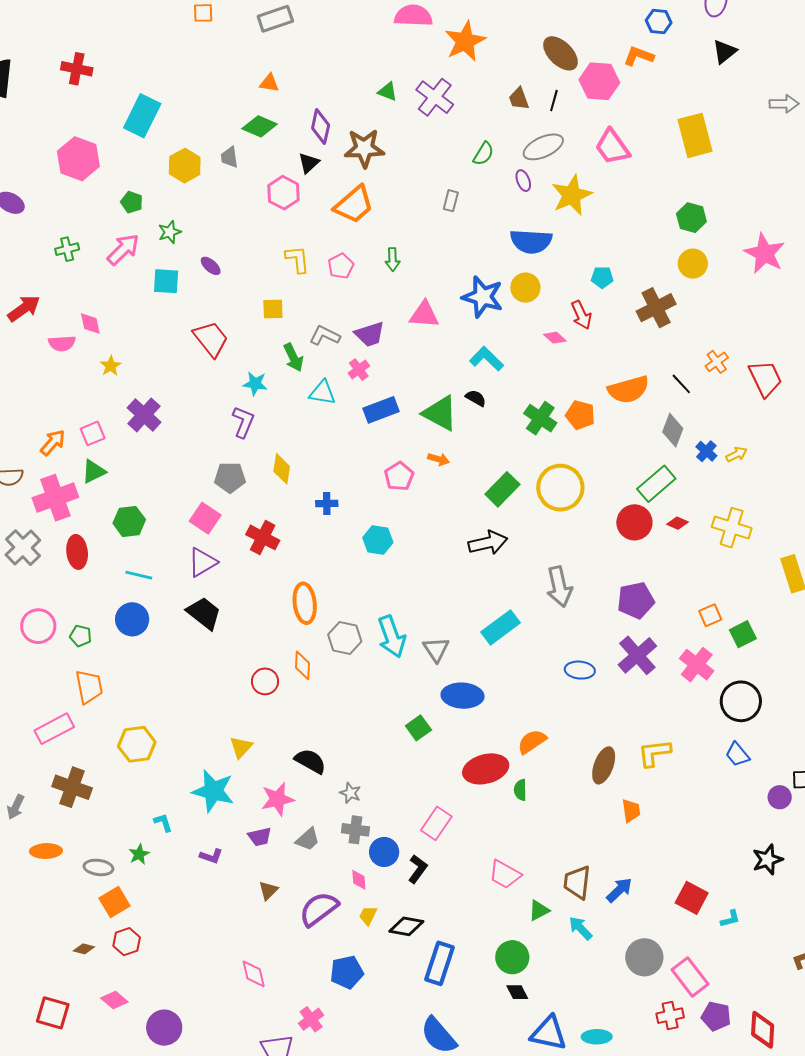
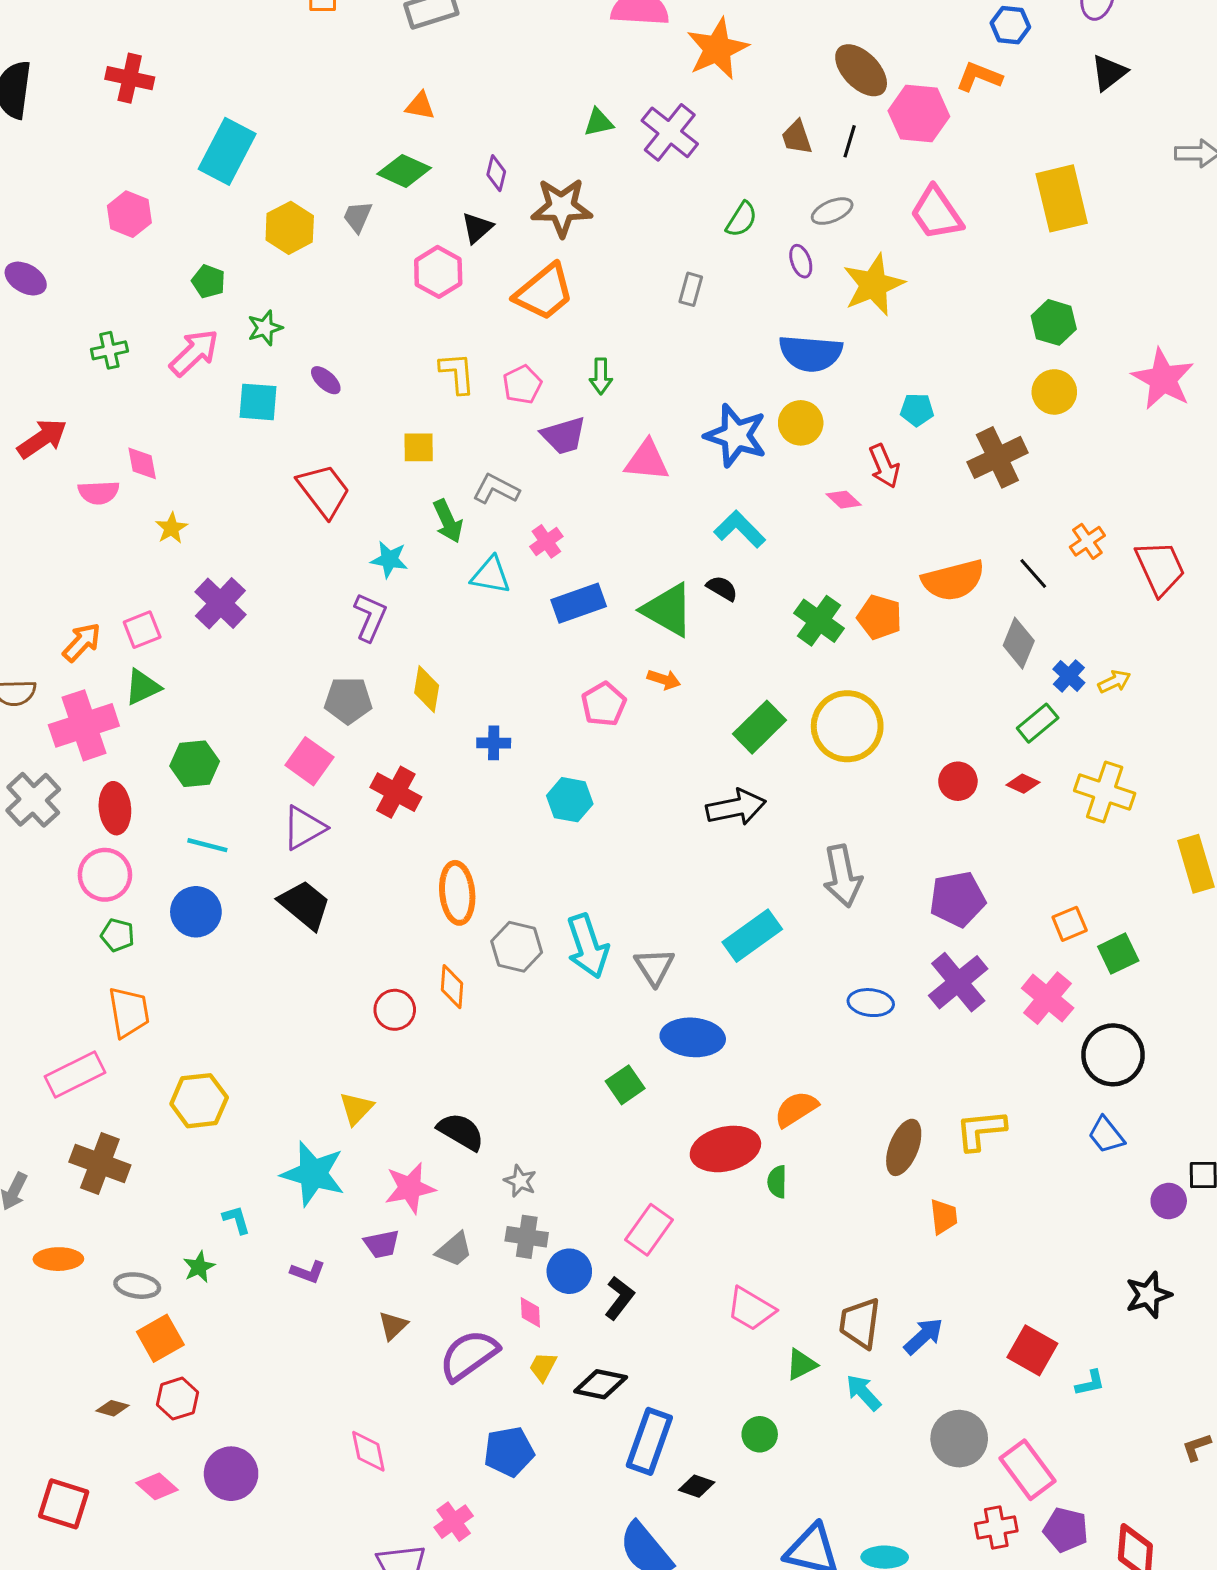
green triangle: (388, 92) -> (599, 122), turned -35
purple diamond: (321, 127) -> (496, 173), size x0.7
gray ellipse: (543, 147) -> (832, 211), size x0.7
gray trapezoid: (229, 157) -> (358, 217), turned 30
pink hexagon: (78, 159) -> (129, 214), size x0.7
purple trapezoid: (370, 334) -> (564, 436), moved
green rectangle: (656, 484) -> (1038, 723), moved, size x0.7
red circle: (634, 522) -> (958, 781), size x0.7
pink circle: (38, 626) -> (105, 875), moved
green circle: (512, 957) -> (760, 1434), size x0.7
black diamond: (517, 992) -> (697, 1486), moved, turned -45
purple circle: (164, 1028) -> (231, 1474), moved

